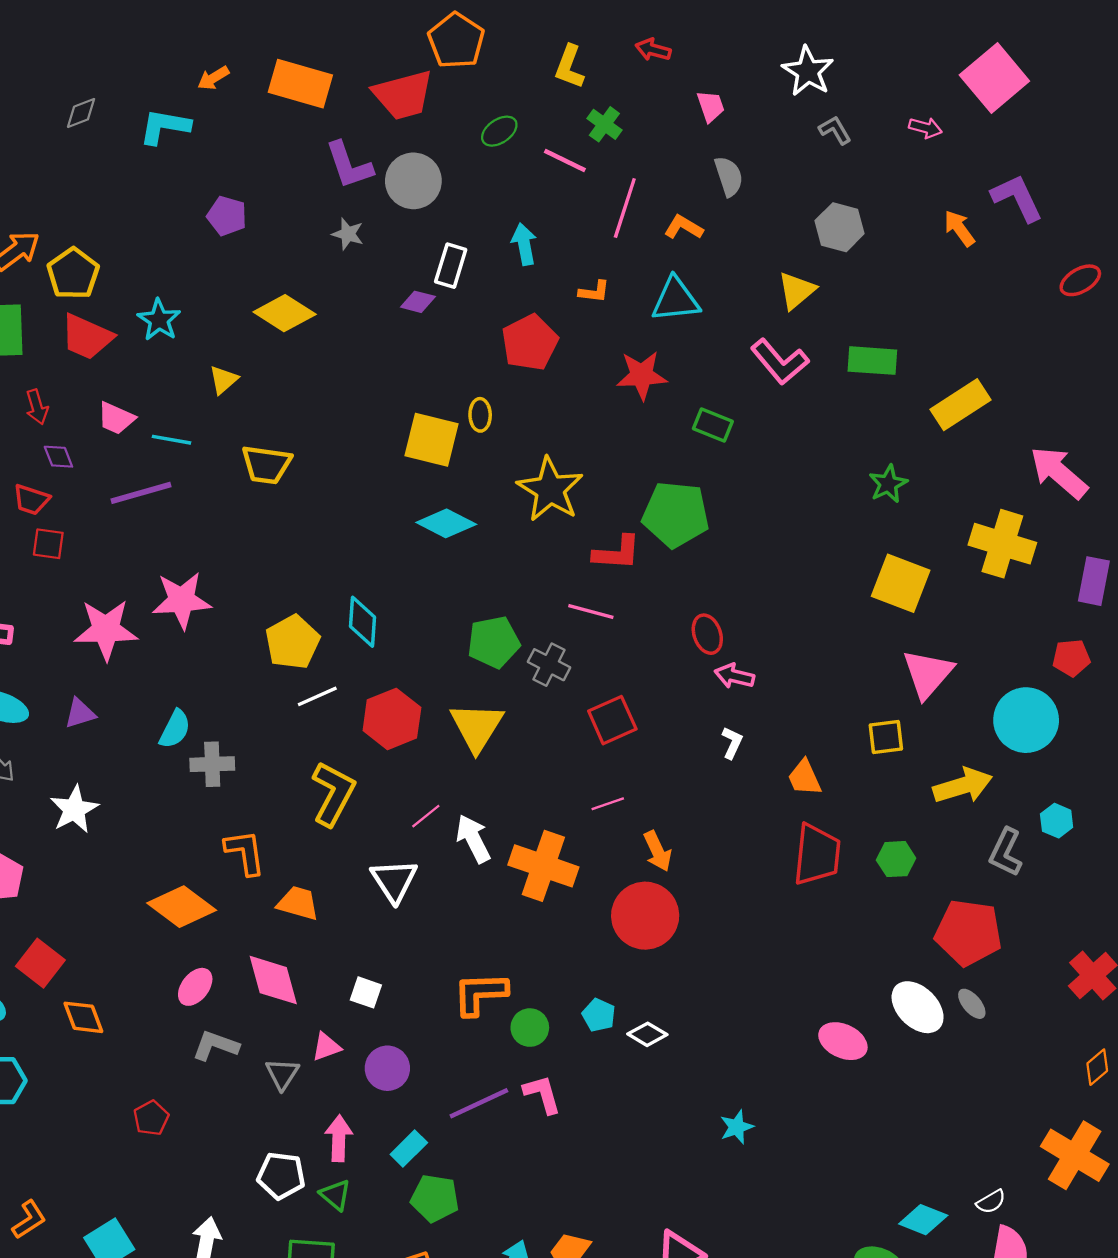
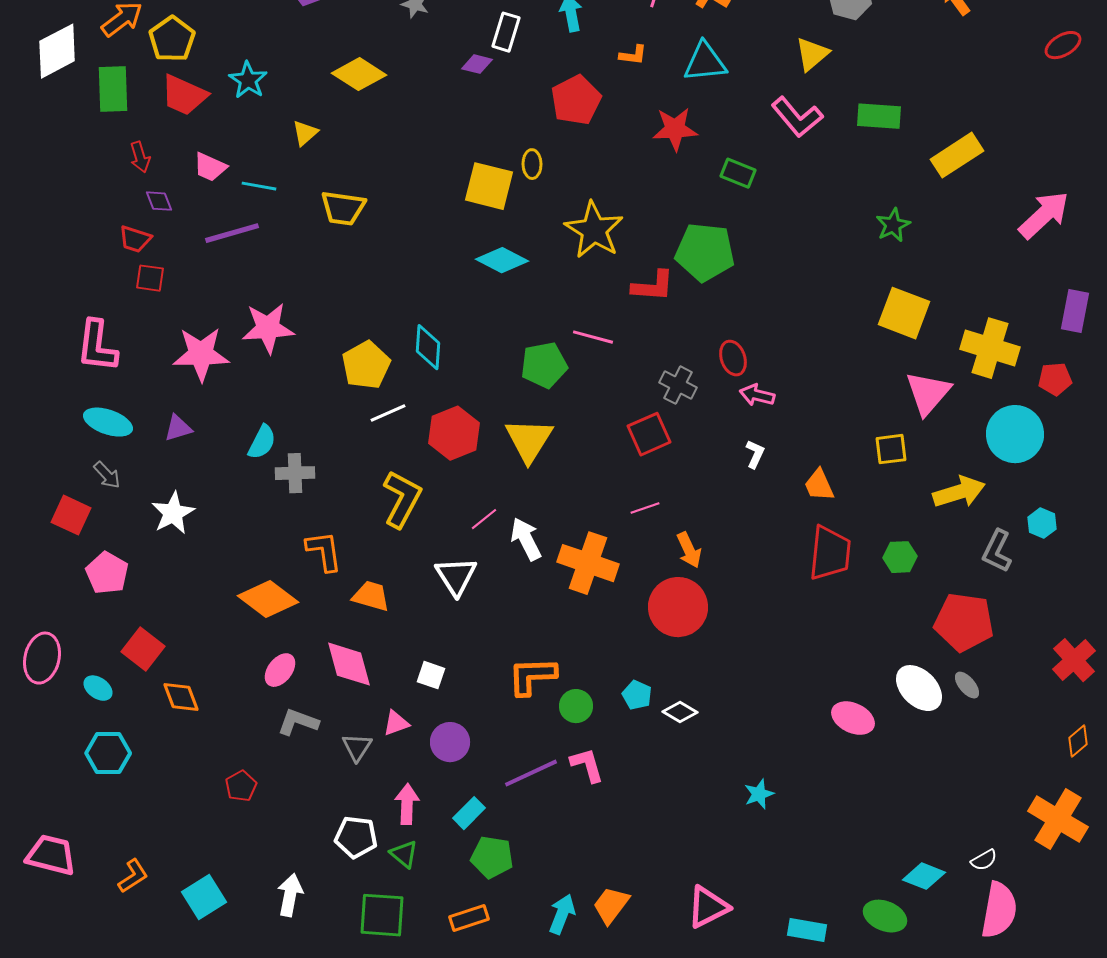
pink arrow: (1059, 473) -> (1044, 215), turned 96
yellow cross: (1002, 544) -> (990, 348), moved
pink line: (591, 612) -> (593, 337), moved
gray cross: (549, 665) -> (678, 385), moved

